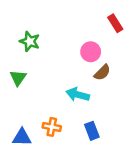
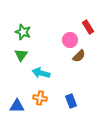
red rectangle: (115, 23) -> (88, 27), moved
green triangle: (18, 78) -> (21, 55), moved
cyan arrow: (78, 95) -> (41, 73), moved

